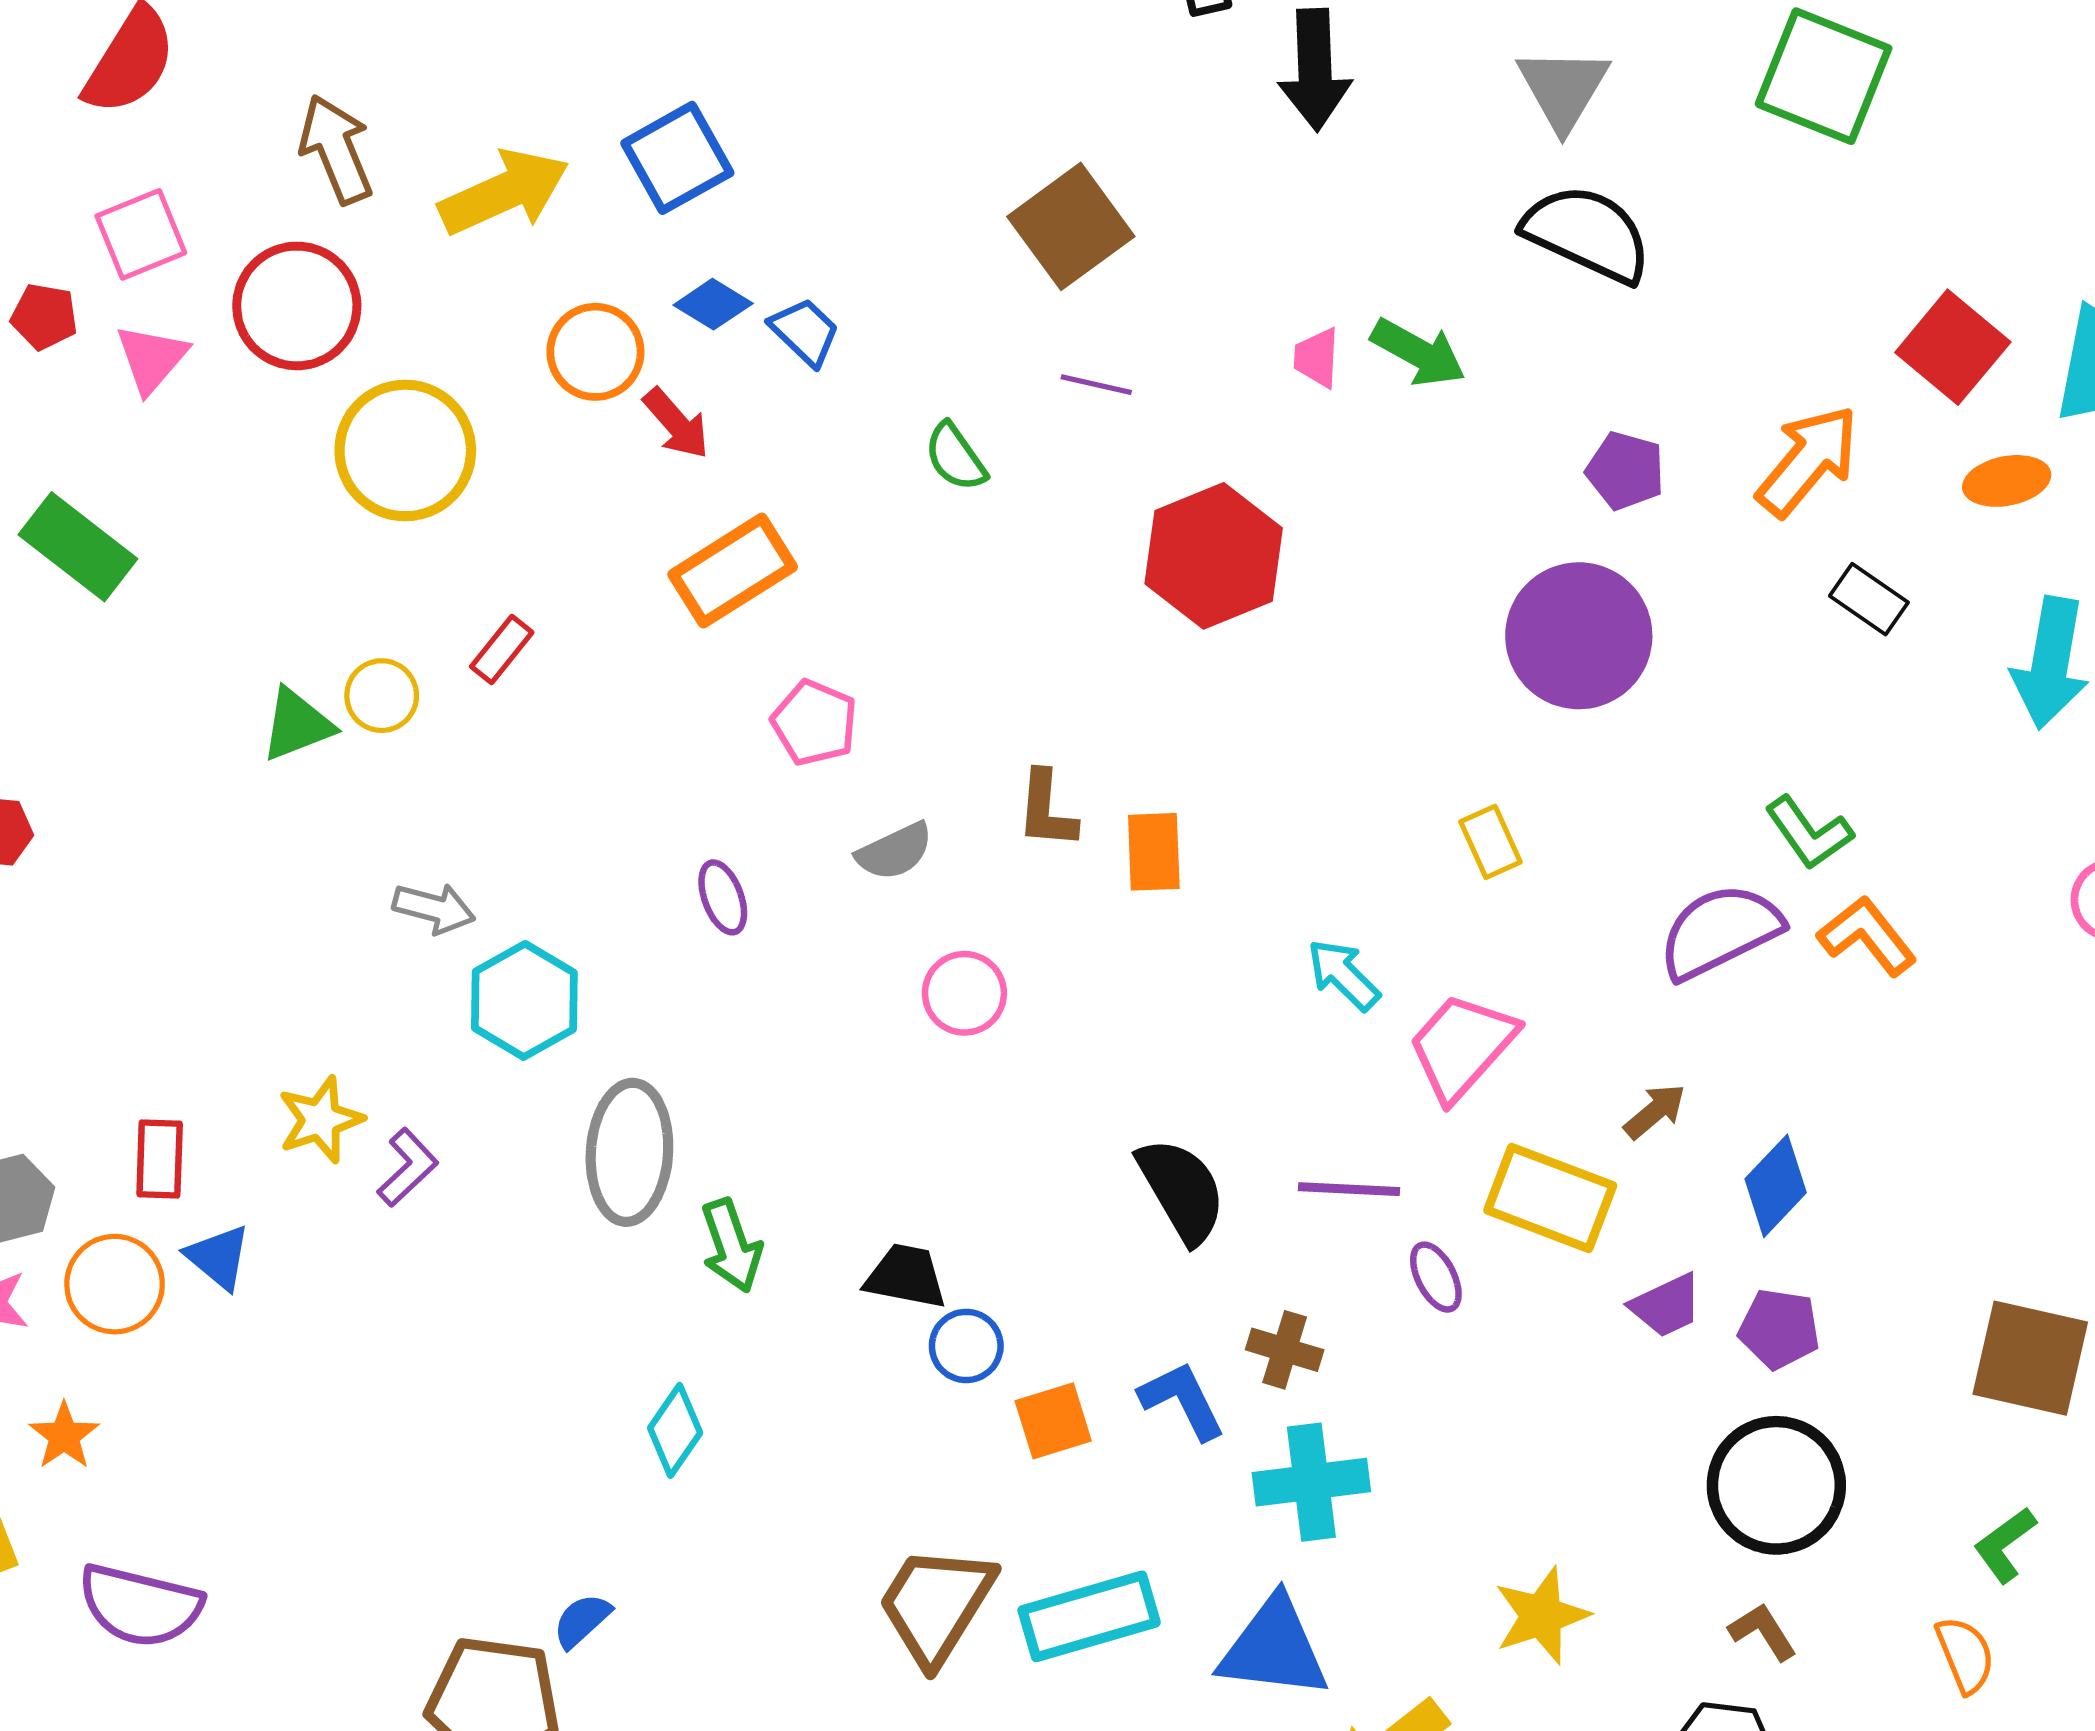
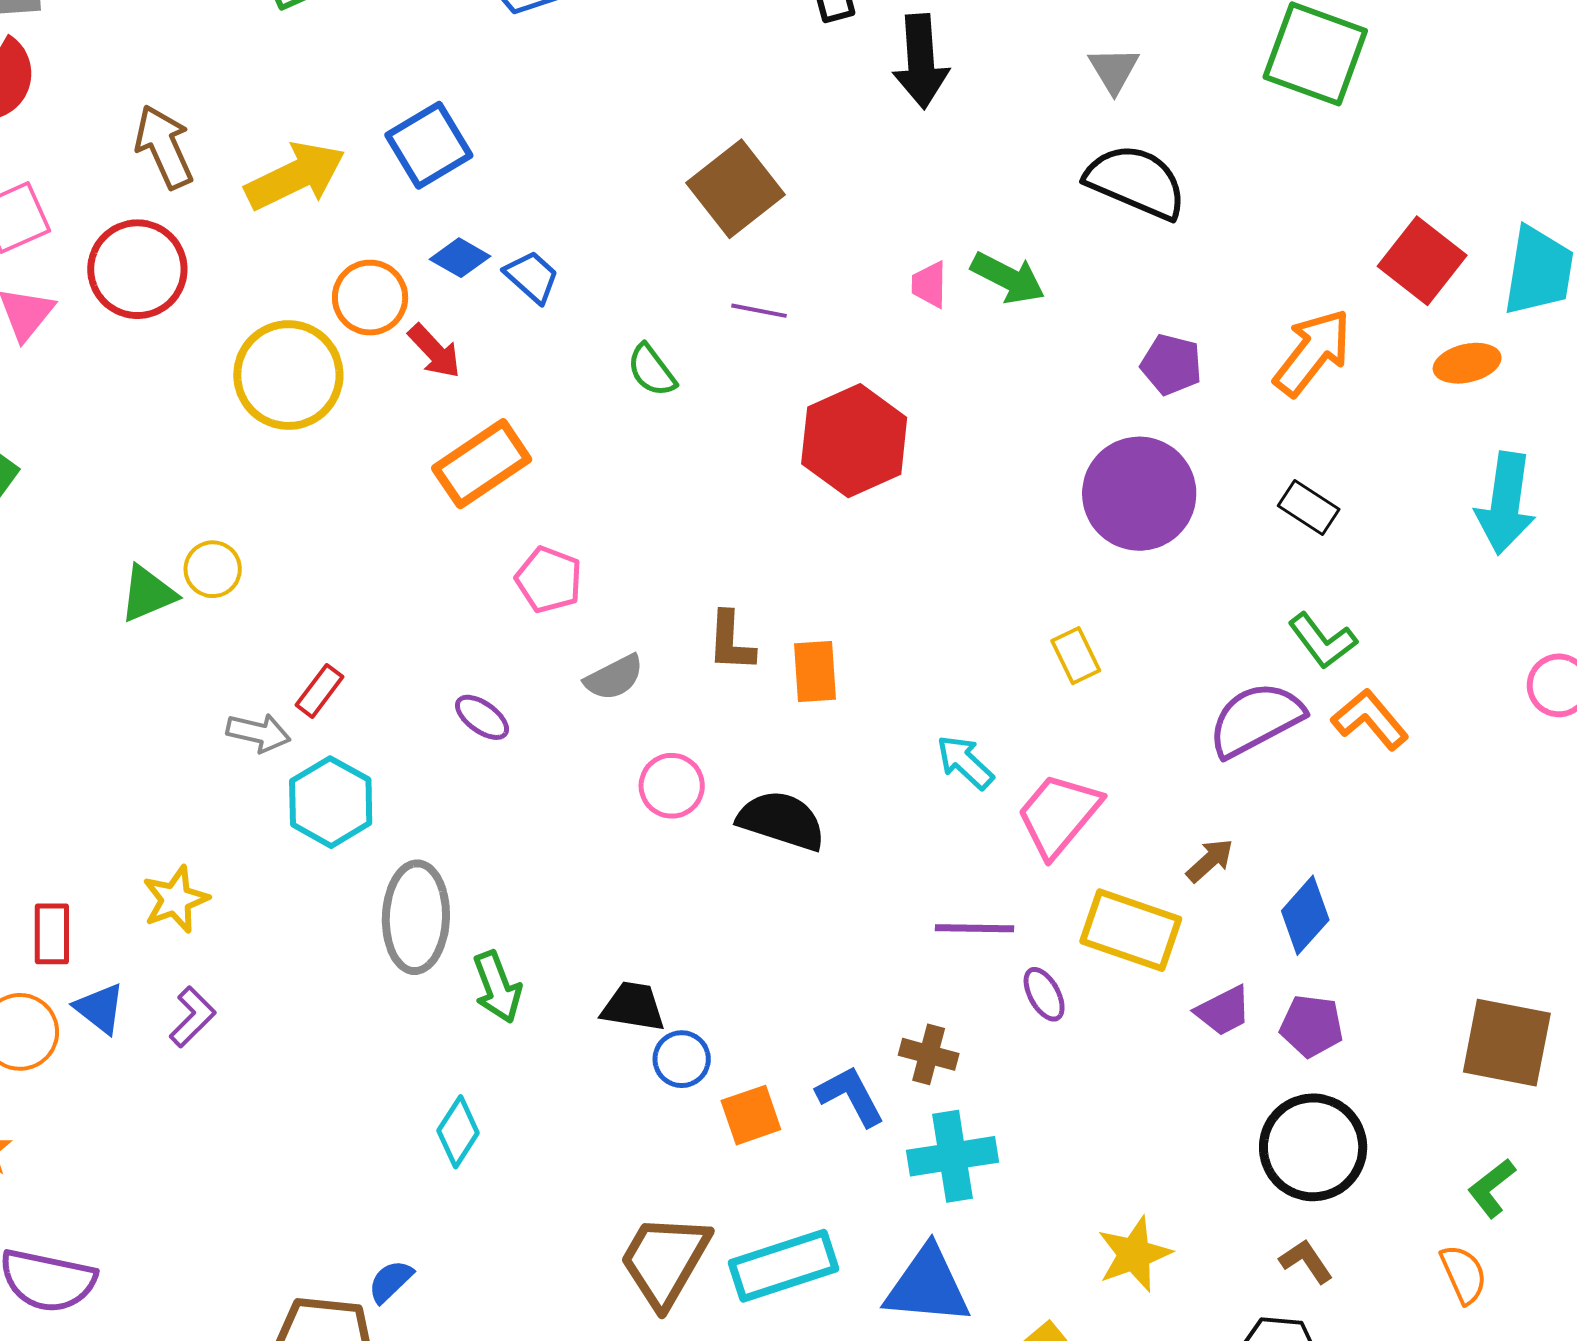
gray triangle: (1563, 89) -> (1114, 70), size x0.7
yellow circle: (405, 450) -> (288, 375), moved
black rectangle: (1869, 599) -> (1309, 508), moved
red rectangle: (502, 649) -> (319, 691), moved
purple ellipse: (723, 897) -> (482, 717), turned -32
purple L-shape: (408, 1167) -> (192, 1017), moved
black semicircle: (1182, 1190) -> (782, 820), moved, turned -40

